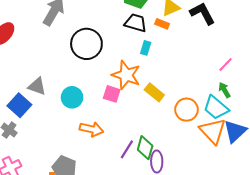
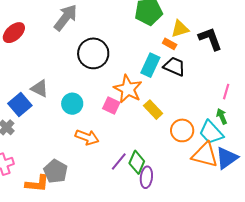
black trapezoid: (136, 23) -> (174, 66), moved
cyan rectangle: (146, 48) -> (150, 65), size x1.6
pink line: (226, 64) -> (226, 92), turned -35
orange triangle: (213, 131) -> (205, 155), turned -40

